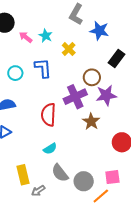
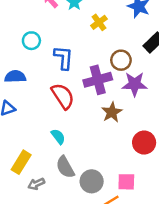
blue L-shape: (43, 68) -> (64, 58), moved
red semicircle: (49, 115) -> (63, 96), turned 135
cyan semicircle: (50, 149) -> (58, 137), turned -104
yellow rectangle: (23, 175) -> (21, 162), turned 36

